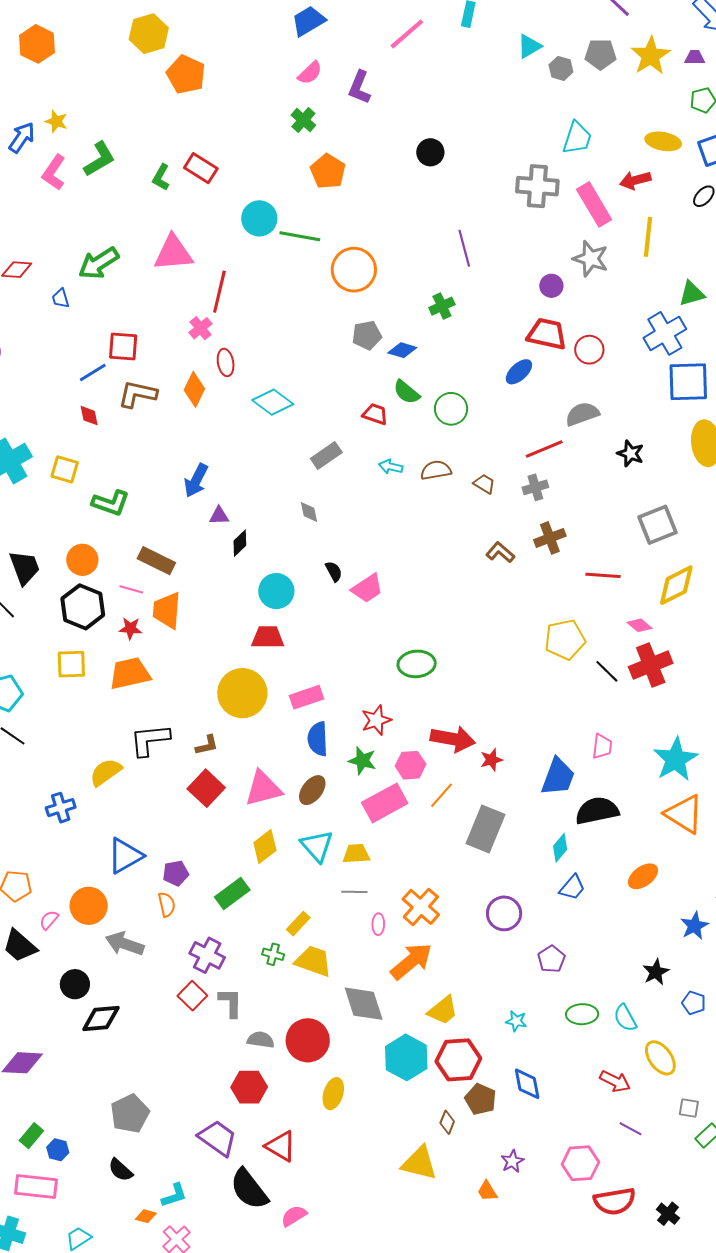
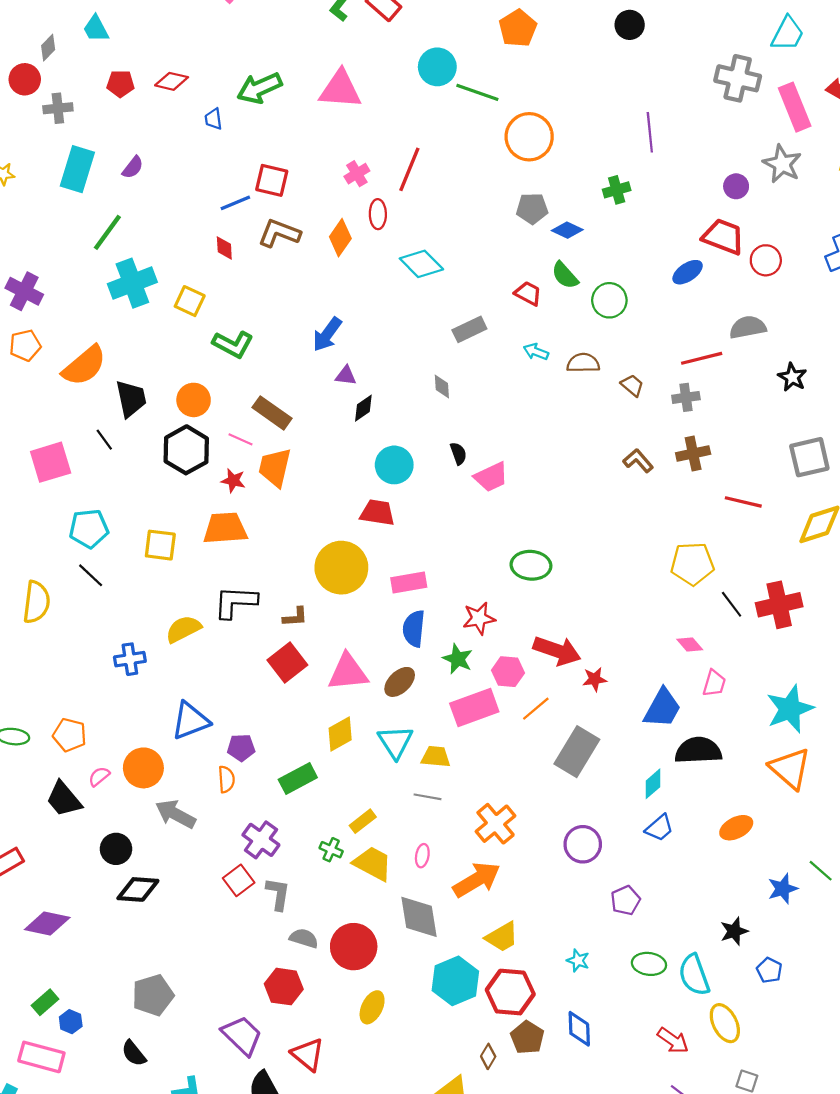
red line: (219, 292) -> (409, 169), moved
pink diamond: (640, 625) -> (690, 645), moved
yellow square: (71, 664) -> (160, 545), moved
pink ellipse: (378, 924) -> (422, 856), moved
cyan semicircle: (625, 1018) -> (694, 975), size x1.4

